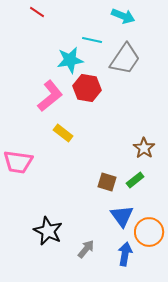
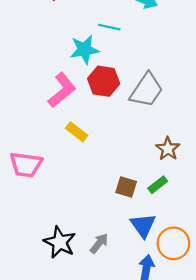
gray trapezoid: (125, 59) -> (146, 90), moved
gray arrow: (86, 249) -> (99, 243), moved

